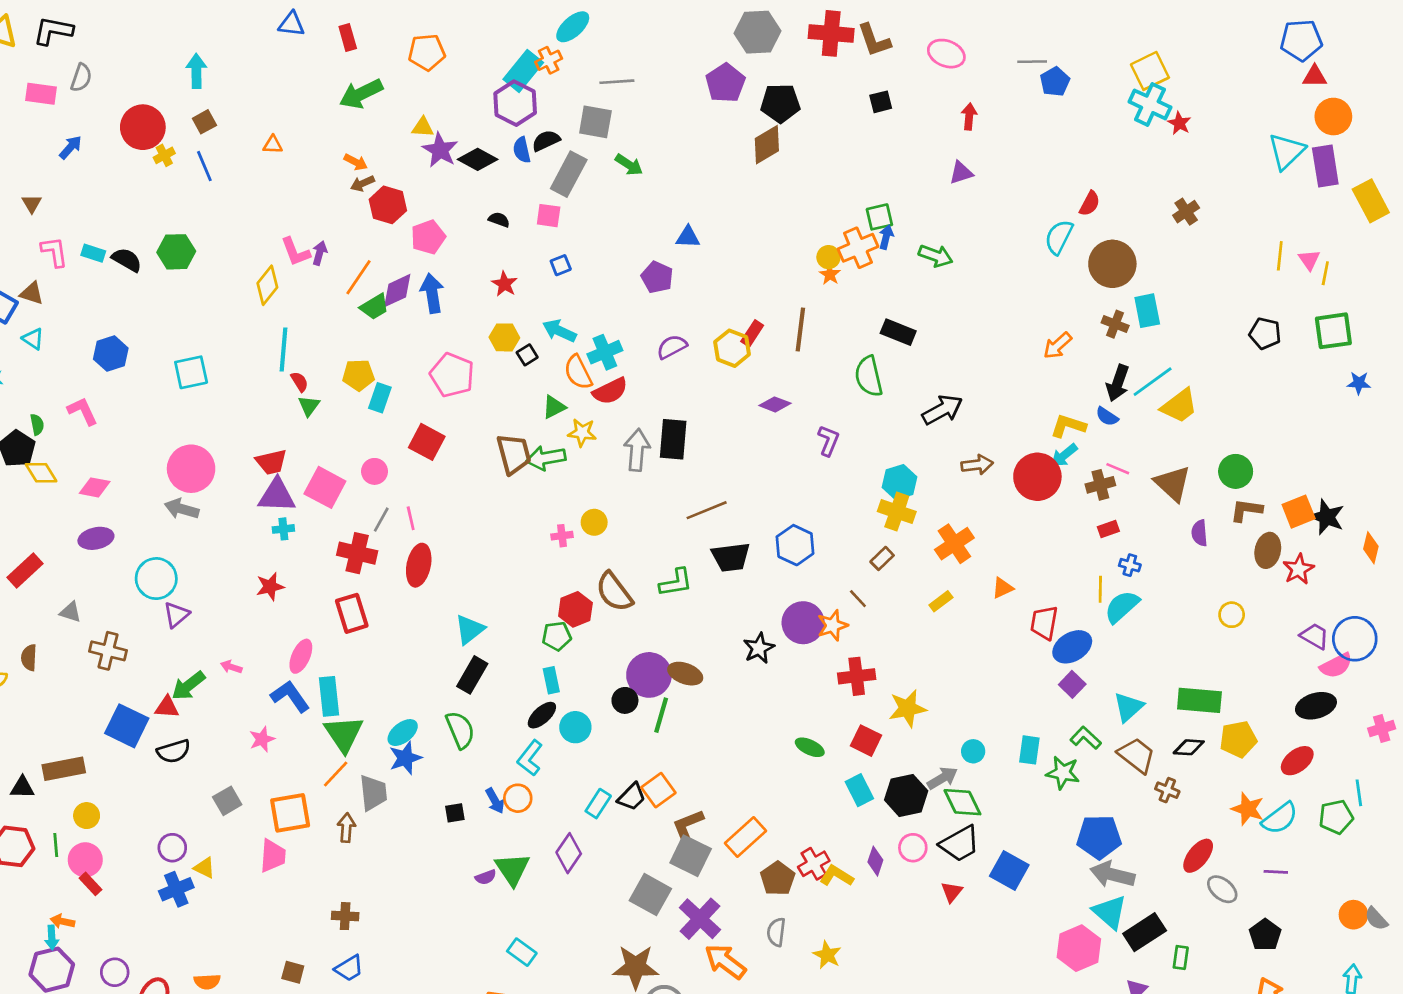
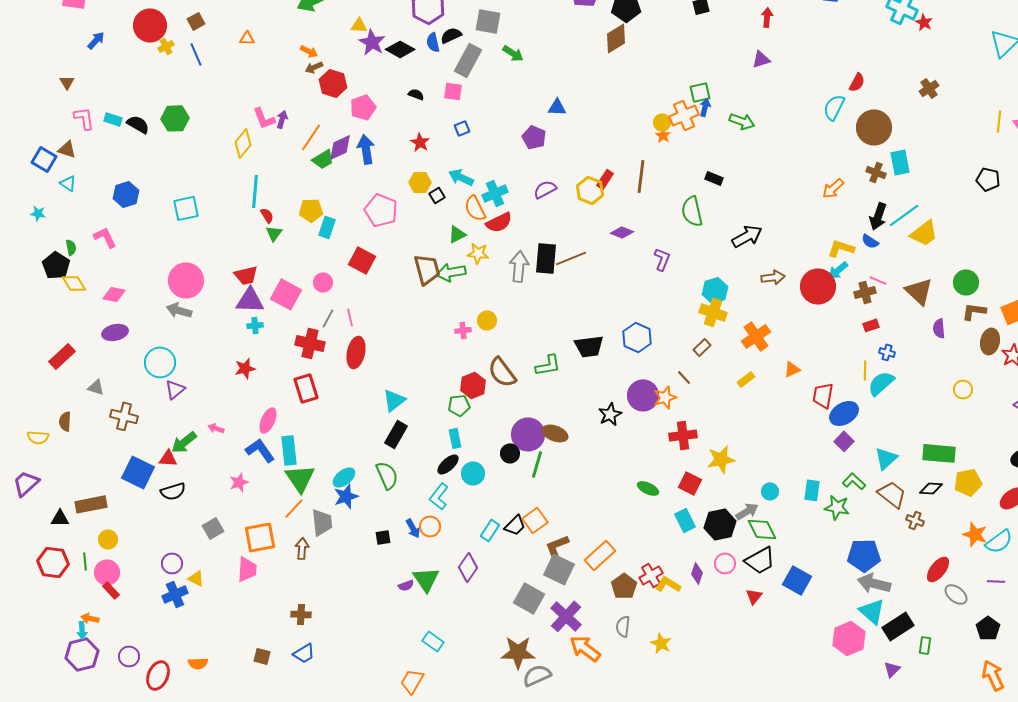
black rectangle: (898, 332) -> (714, 178), size x0.7
brown line: (707, 510) -> (571, 258), moved

